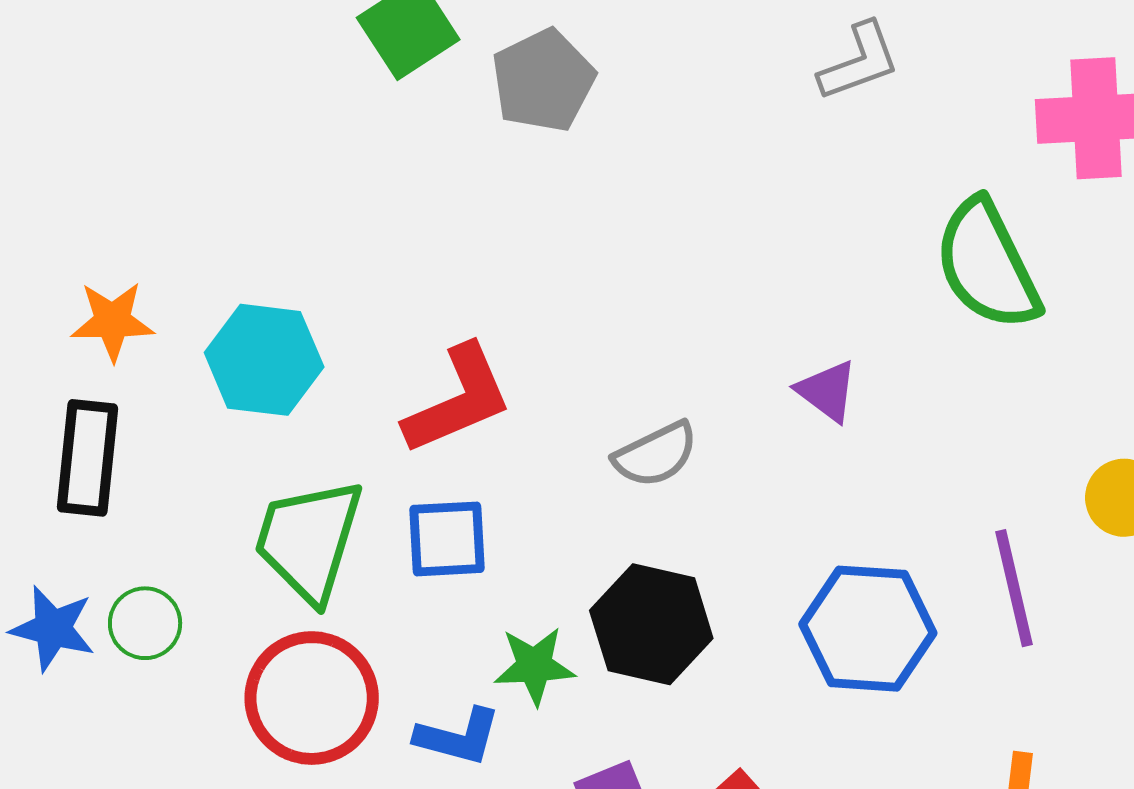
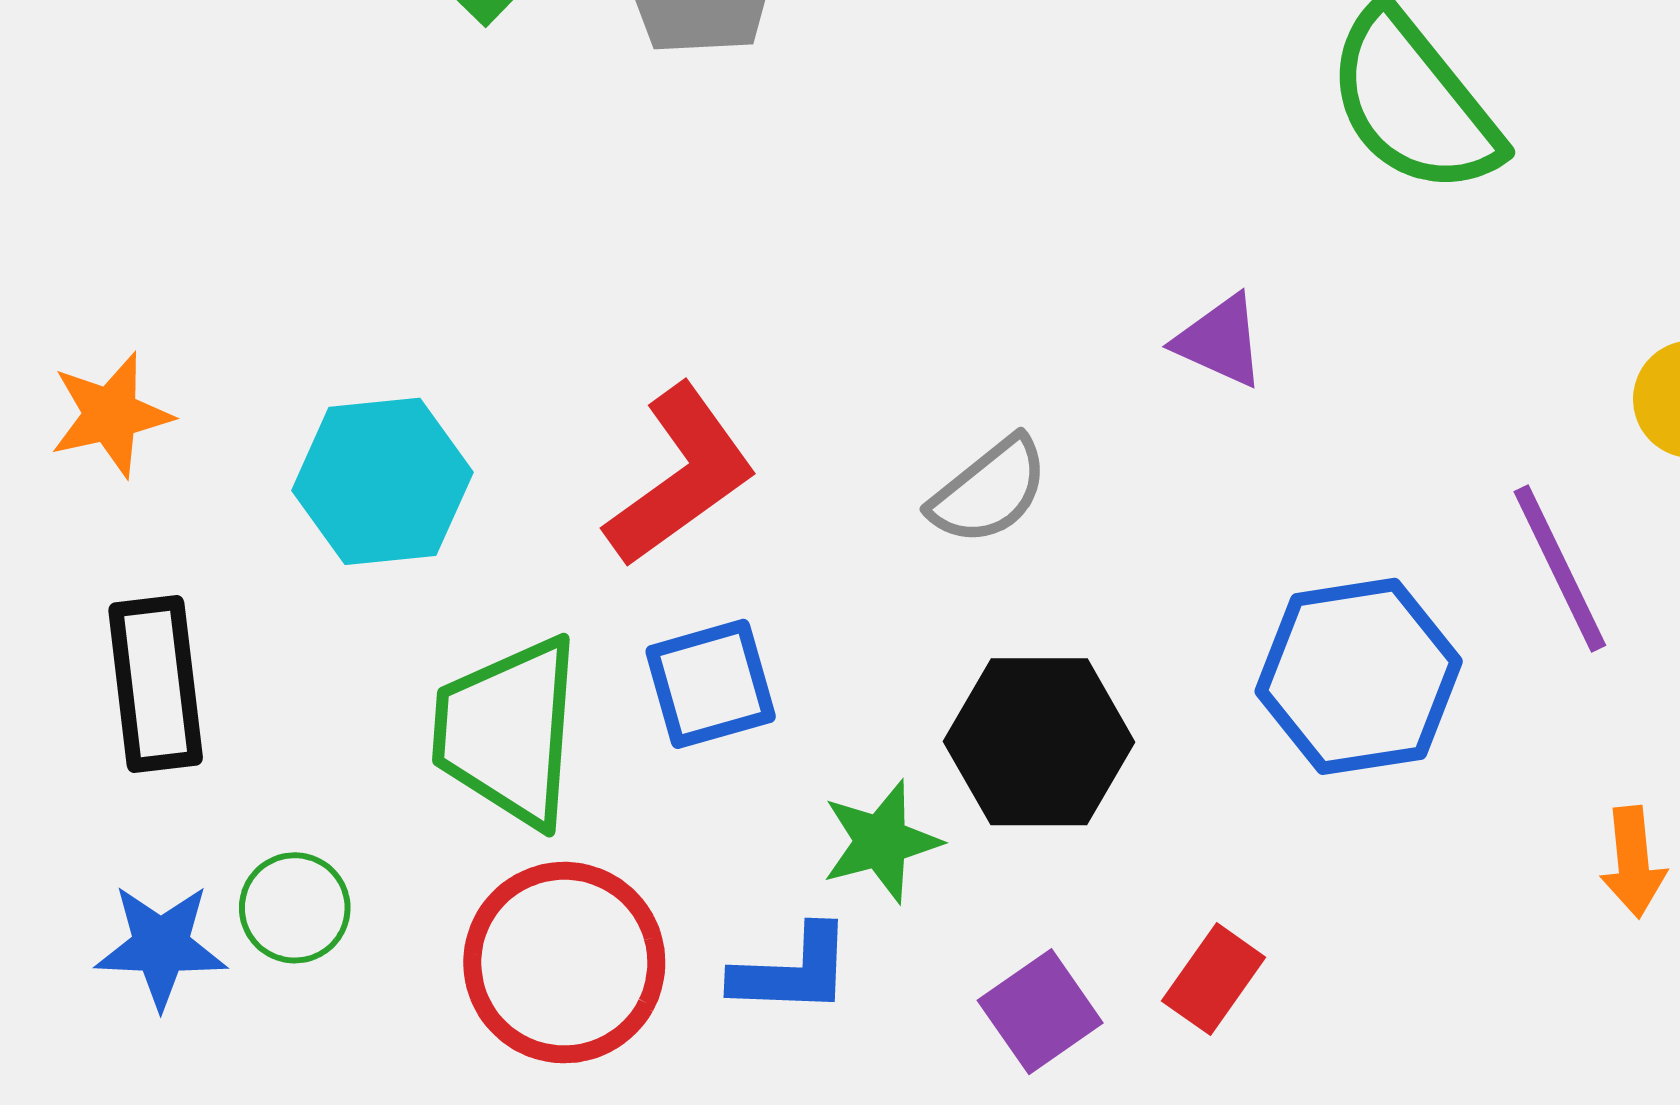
orange star: (112, 321) -> (111, 415), moved

